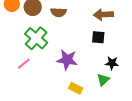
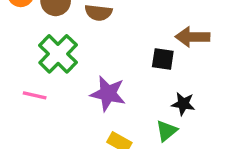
brown arrow: (103, 15) -> (193, 37), moved
pink line: (24, 64) -> (35, 95), turned 48

